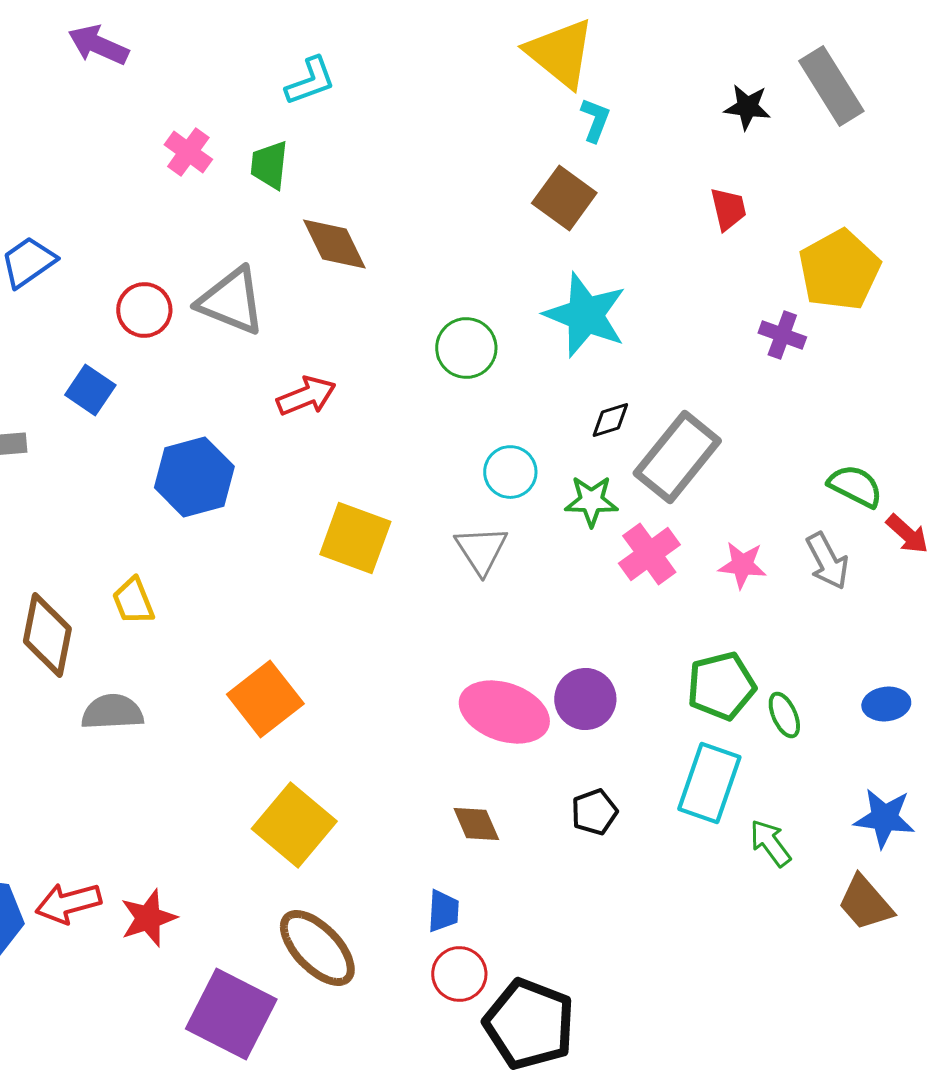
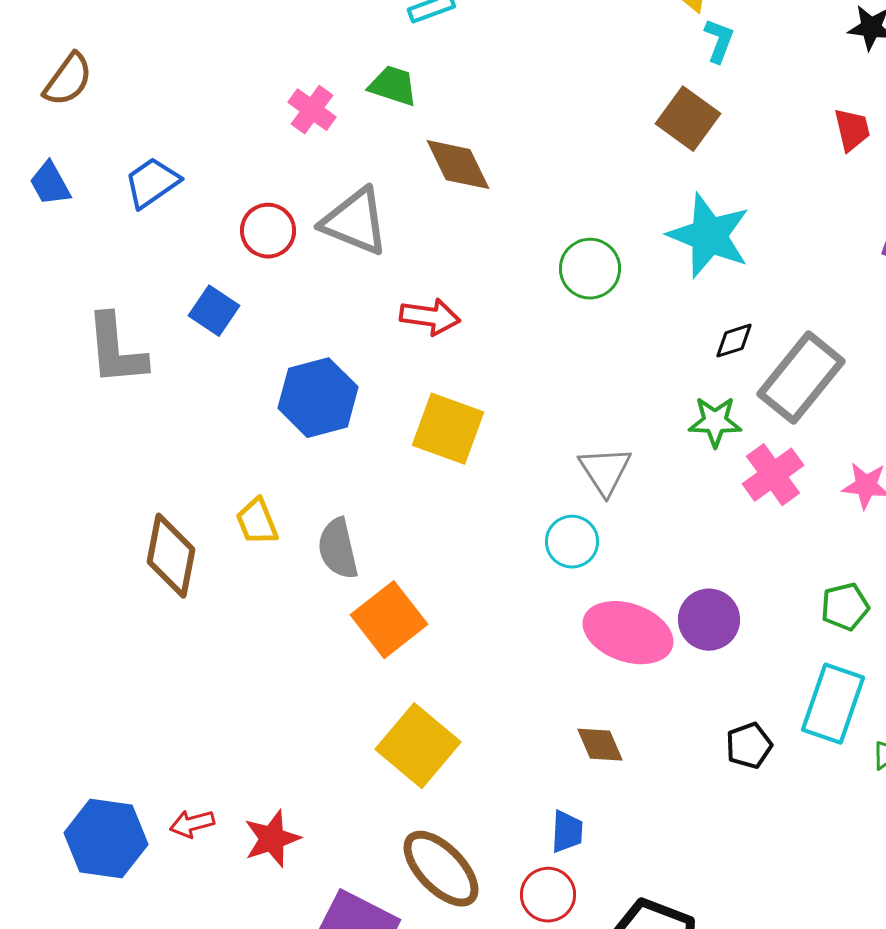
pink cross: (188, 152) -> (312, 110), moved
green trapezoid: (269, 165) -> (393, 86), turned 102
red arrow: (306, 396) -> (430, 317), turned 30
cyan circle: (510, 472) -> (572, 542), moved
yellow square: (355, 538) -> (448, 429), moved
green pentagon: (721, 686) -> (845, 607), size x0.7
gray semicircle: (112, 712) -> (338, 549), moved, turned -100
black pentagon: (594, 812) -> (749, 746), moved
red arrow: (68, 903) -> (192, 824), size x0.7
red circle: (459, 974) -> (548, 895), moved

